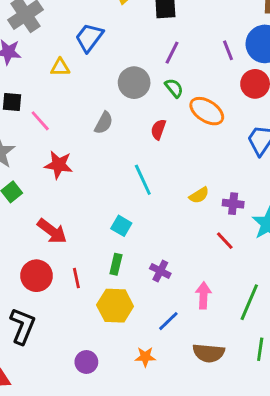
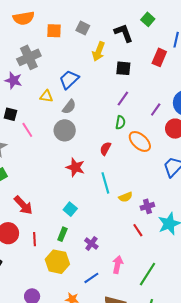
purple line: (228, 50) -> (156, 109), moved, turned 48
gray circle: (134, 83) -> (65, 130), moved
green semicircle: (174, 88) -> (120, 122), turned 40
gray semicircle: (104, 123) -> (69, 107), moved
red star: (59, 165) -> (75, 167), moved
cyan line: (143, 180) -> (105, 183), moved
purple cross: (233, 204) -> (147, 206), turned -32

